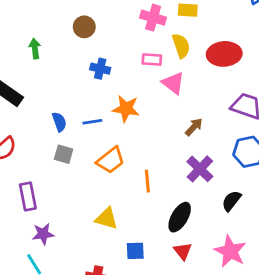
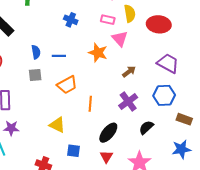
orange star: (126, 109) -> (98, 53), moved
gray square: (64, 154) -> (35, 75), turned -32

